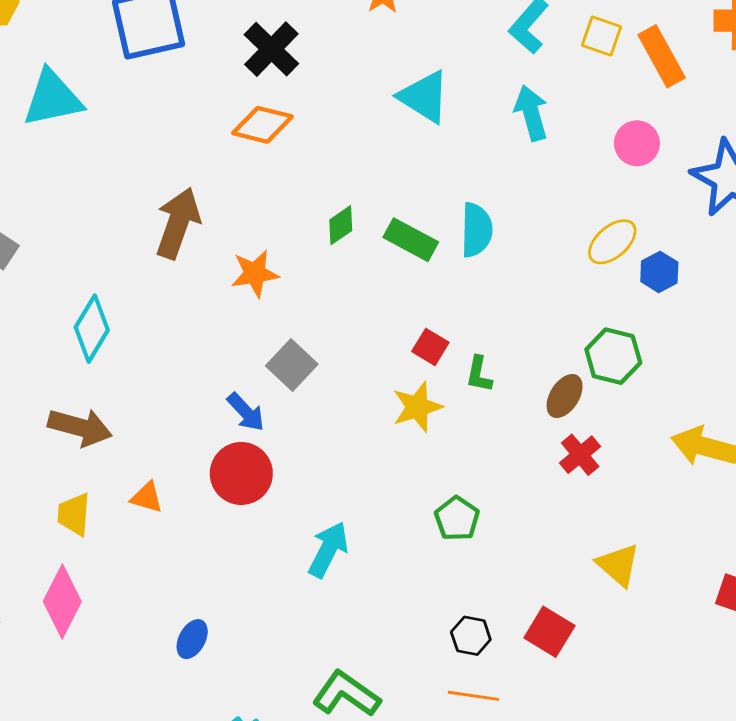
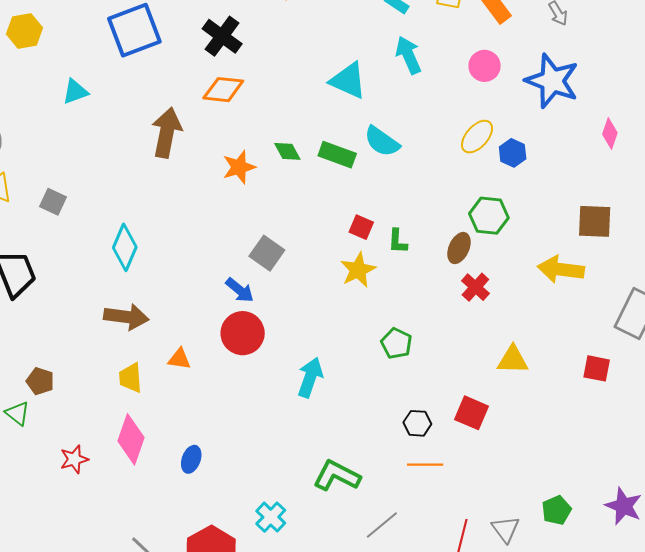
cyan triangle: (424, 97) -> (348, 80), moved
cyan triangle: (53, 98) -> (75, 92), size x0.6
brown arrow: (178, 223) -> (167, 133), moved
green diamond: (341, 225) -> (287, 151), turned -76
cyan semicircle: (477, 230) -> (382, 141), turned 132
orange star: (255, 273) -> (239, 167), moved
yellow triangle: (618, 565) -> (513, 360), turned -32
blue ellipse: (192, 639) -> (191, 459), moved

